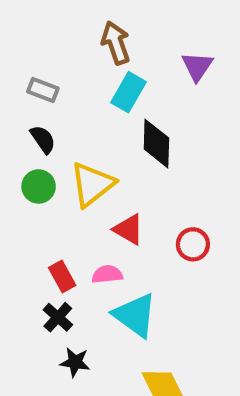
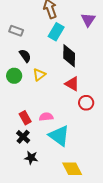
black semicircle: (43, 139) -> (25, 56), moved
yellow triangle: (92, 184) -> (39, 75), size x0.6
red triangle: (129, 229) -> (72, 84), moved

